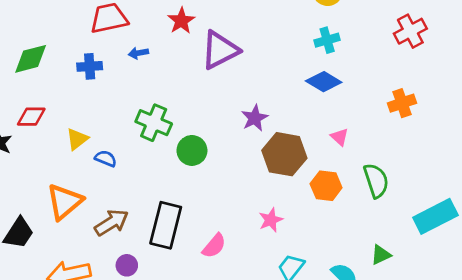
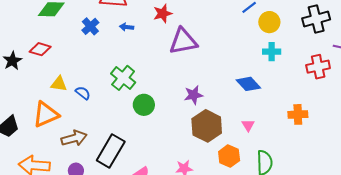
cyan cross: (327, 40) -> (272, 52), moved
blue cross: (90, 66) -> (90, 26), turned 36
yellow triangle: (77, 139) -> (59, 84), moved, turned 30

